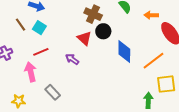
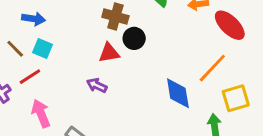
red triangle: (84, 38) -> (109, 53), turned -42
red line: (41, 52) -> (30, 77), moved
blue diamond: (124, 52) -> (178, 93), moved

